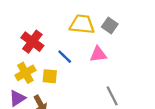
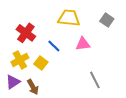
gray square: (110, 25) -> (107, 20), moved
yellow square: (50, 76) -> (41, 63), turned 32

